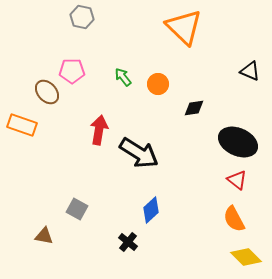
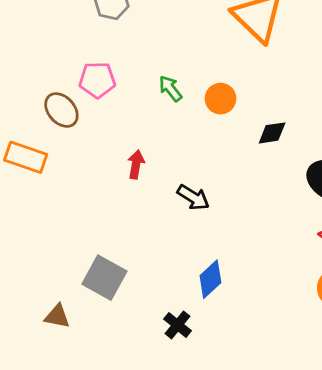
red arrow: (99, 130) -> (136, 164), size x0.7
black arrow: (139, 153) -> (193, 197), size x0.6
gray square: (77, 209) -> (104, 278), size x1.4

